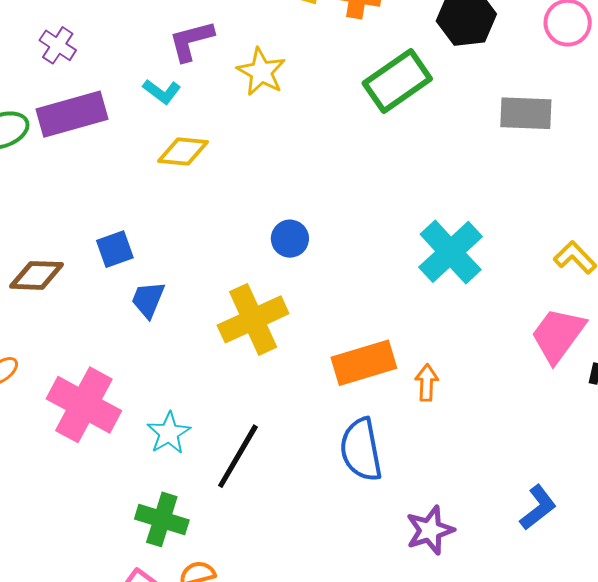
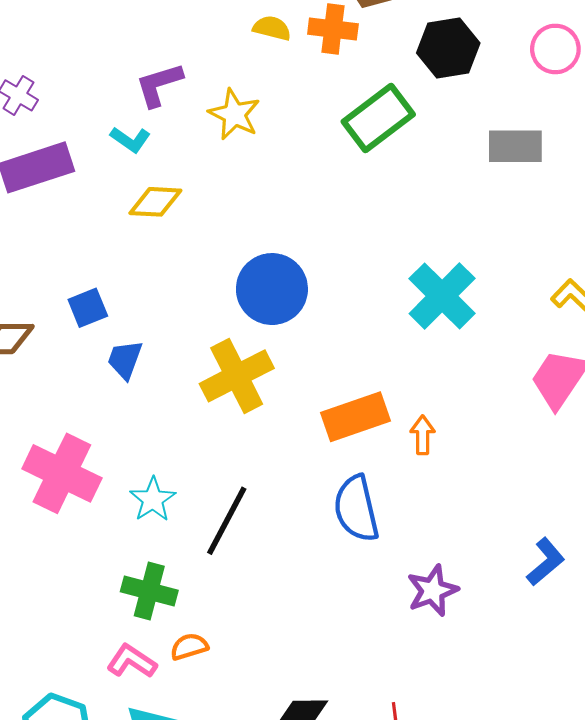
blue circle: (290, 239) -> (272, 289), size x1.8

